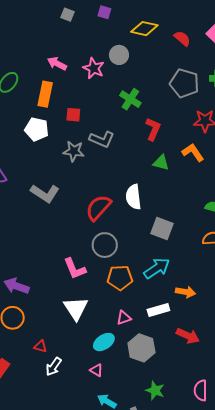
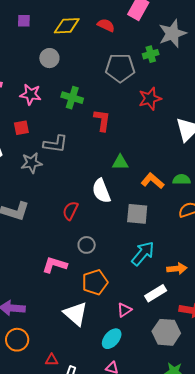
pink star: (94, 68) -> (31, 94), moved
orange L-shape: (193, 152) -> (152, 181), moved
green triangle: (161, 163) -> (120, 162), moved
red semicircle: (98, 208) -> (70, 211), size x0.7
gray circle: (105, 245) -> (87, 245), size x0.7
pink L-shape: (75, 269) -> (55, 265), moved, turned 145
orange pentagon: (120, 278) -> (95, 282), moved
gray hexagon: (141, 348) -> (166, 332), moved

